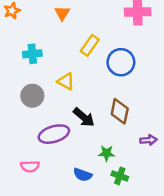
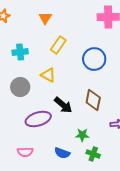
yellow rectangle: (90, 45) -> (58, 45), moved
pink semicircle: (30, 166) -> (25, 152), moved

